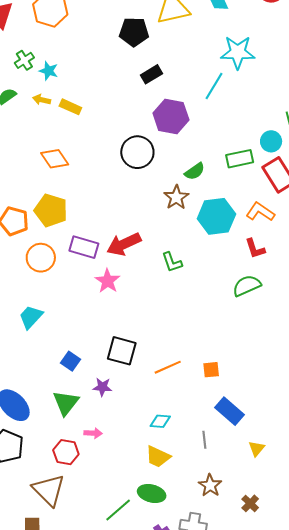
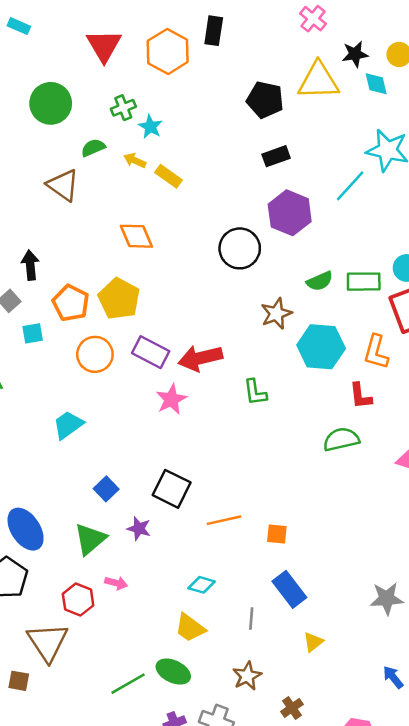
green semicircle: (195, 171) -> (320, 281), moved
orange L-shape: (260, 212) -> (376, 352), turned -120

